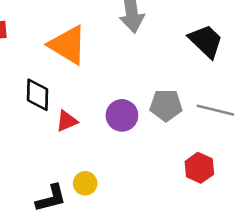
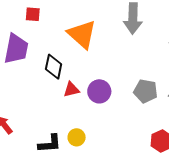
purple circle: (122, 115) -> (99, 91), moved

